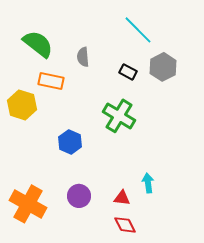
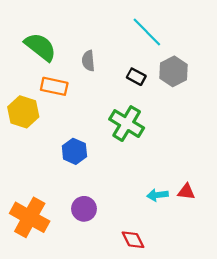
cyan arrow: (148, 183) -> (158, 195), turned -90
red triangle: (122, 198) -> (186, 192), moved

